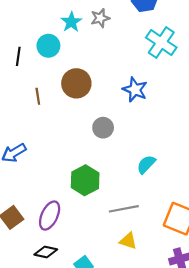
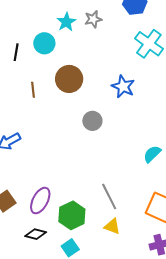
cyan semicircle: (146, 164) -> (152, 154), moved
green hexagon: (85, 180) -> (72, 215), moved
gray line: (124, 209) -> (109, 197), turned 72

